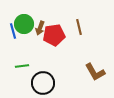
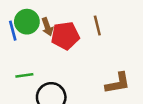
brown arrow: (40, 28) -> (47, 27), turned -40
brown L-shape: (95, 72) -> (118, 83), turned -70

